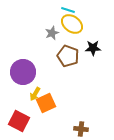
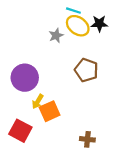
black star: (93, 48) -> (99, 24), moved
brown pentagon: (68, 56) -> (86, 70), moved

